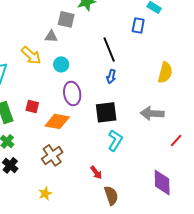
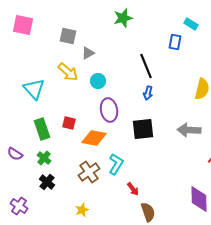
gray square: (66, 19) -> (68, 36), moved
gray triangle: (51, 36) -> (88, 53), turned -32
cyan L-shape: (115, 140) -> (116, 164), moved

